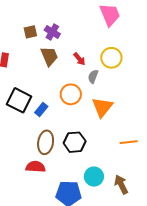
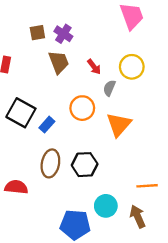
orange line: (129, 142) -> (147, 186), moved
red semicircle: (36, 167) -> (16, 187), moved

